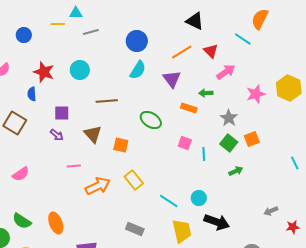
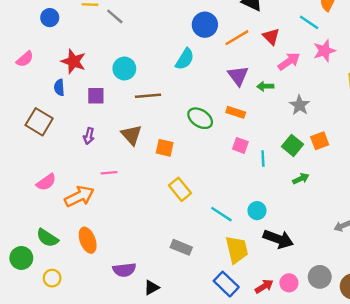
gray line: (91, 32) -> (115, 16), moved, turned 56
blue circle: (137, 41) -> (205, 25), moved
cyan circle: (80, 70) -> (124, 69), moved
purple triangle: (172, 79) -> (238, 76), moved
pink star: (256, 94) -> (324, 51), moved
orange rectangle: (189, 108) -> (236, 112), moved
purple square: (62, 113) -> (96, 96), moved
gray star: (229, 118) -> (300, 105), moved
purple arrow: (57, 135) -> (89, 136), turned 64
orange arrow: (98, 186) -> (79, 196), moved

